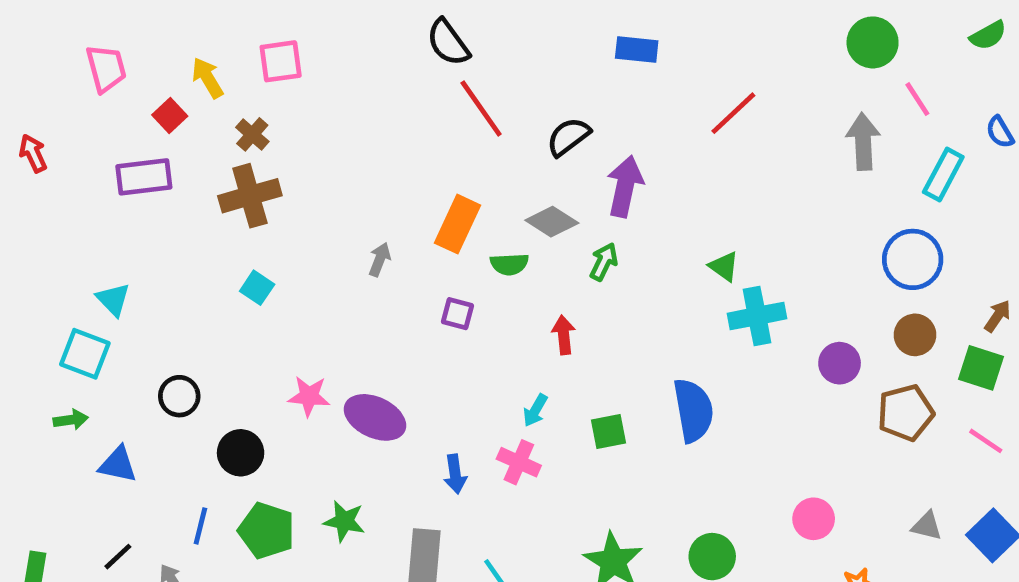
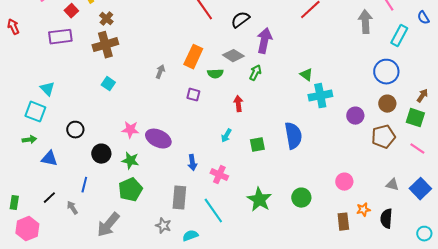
pink cross: (519, 462) -> (219, 175), moved
green star: (344, 521) -> (130, 161), moved
green pentagon: (266, 531) -> (130, 190), moved, turned 30

